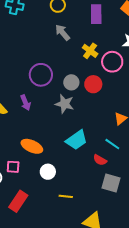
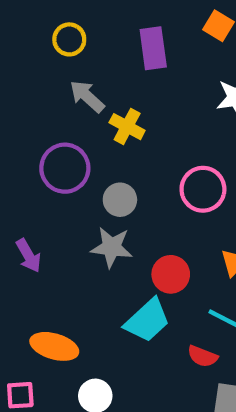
yellow cross: (90, 51) -> (127, 127), moved
pink circle: (112, 62) -> (203, 189), moved
purple circle: (41, 75) -> (65, 168), moved
red circle: (93, 84) -> (171, 274), moved

